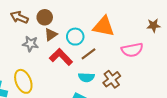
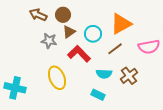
orange triangle: (104, 26) -> (121, 24), turned -40
brown line: (88, 54) -> (115, 49), moved
yellow ellipse: (23, 81) -> (57, 78), moved

